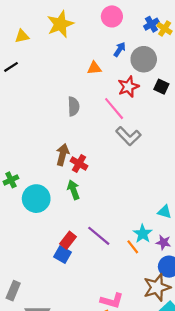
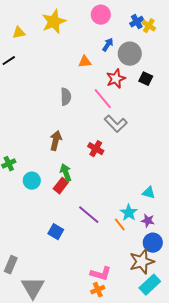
red cross: (79, 163) -> (96, 149), moved
cyan circle: (36, 199) -> (32, 181), size x0.7
red rectangle: (68, 240) -> (61, 186), moved

